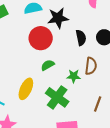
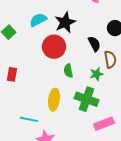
black semicircle: (81, 38) -> (94, 44), moved
green semicircle: (48, 65) -> (68, 71), turned -56

